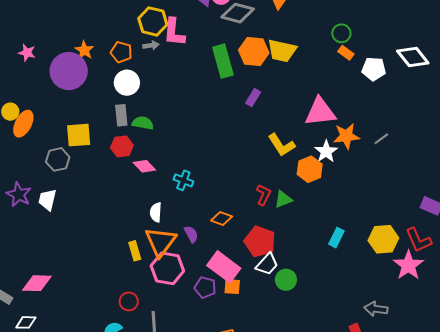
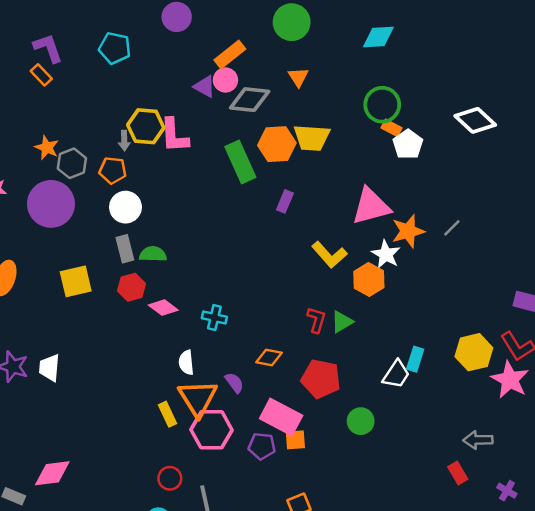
green circle: (341, 33) -> (382, 105), size x1.5
gray arrow: (151, 45) -> (124, 140), moved, turned 105
orange star: (84, 50) -> (47, 148), moved
white pentagon: (374, 69) -> (408, 144), moved, turned -30
gray hexagon: (58, 159) -> (72, 163), moved
white trapezoid: (267, 264) -> (396, 374), moved

